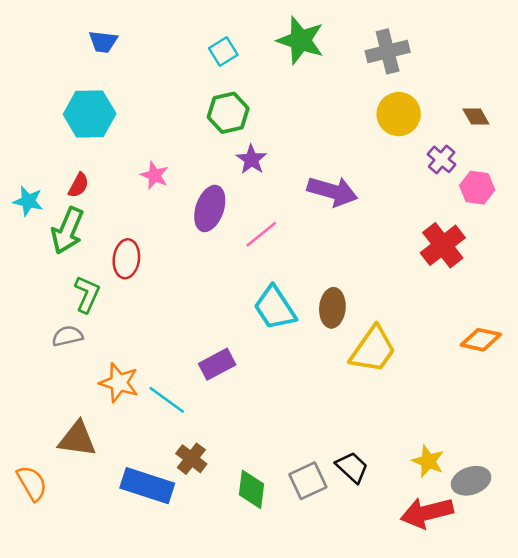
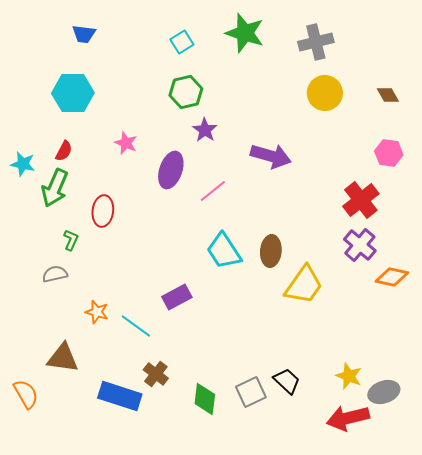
purple cross: (442, 159) -> (360, 245), moved, size x1.4
green L-shape: (87, 294) -> (71, 240), size x0.7
orange star: (119, 383) -> (97, 312), size x0.7

